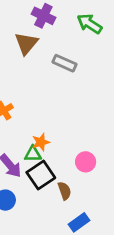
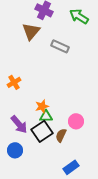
green triangle: (33, 154) -> (46, 116), moved
brown semicircle: (64, 191) -> (61, 135), moved, turned -136

